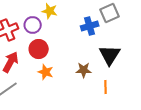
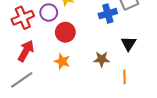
red circle: (39, 49) -> (65, 32), moved
black triangle: (110, 55) -> (129, 44), size x0.7

